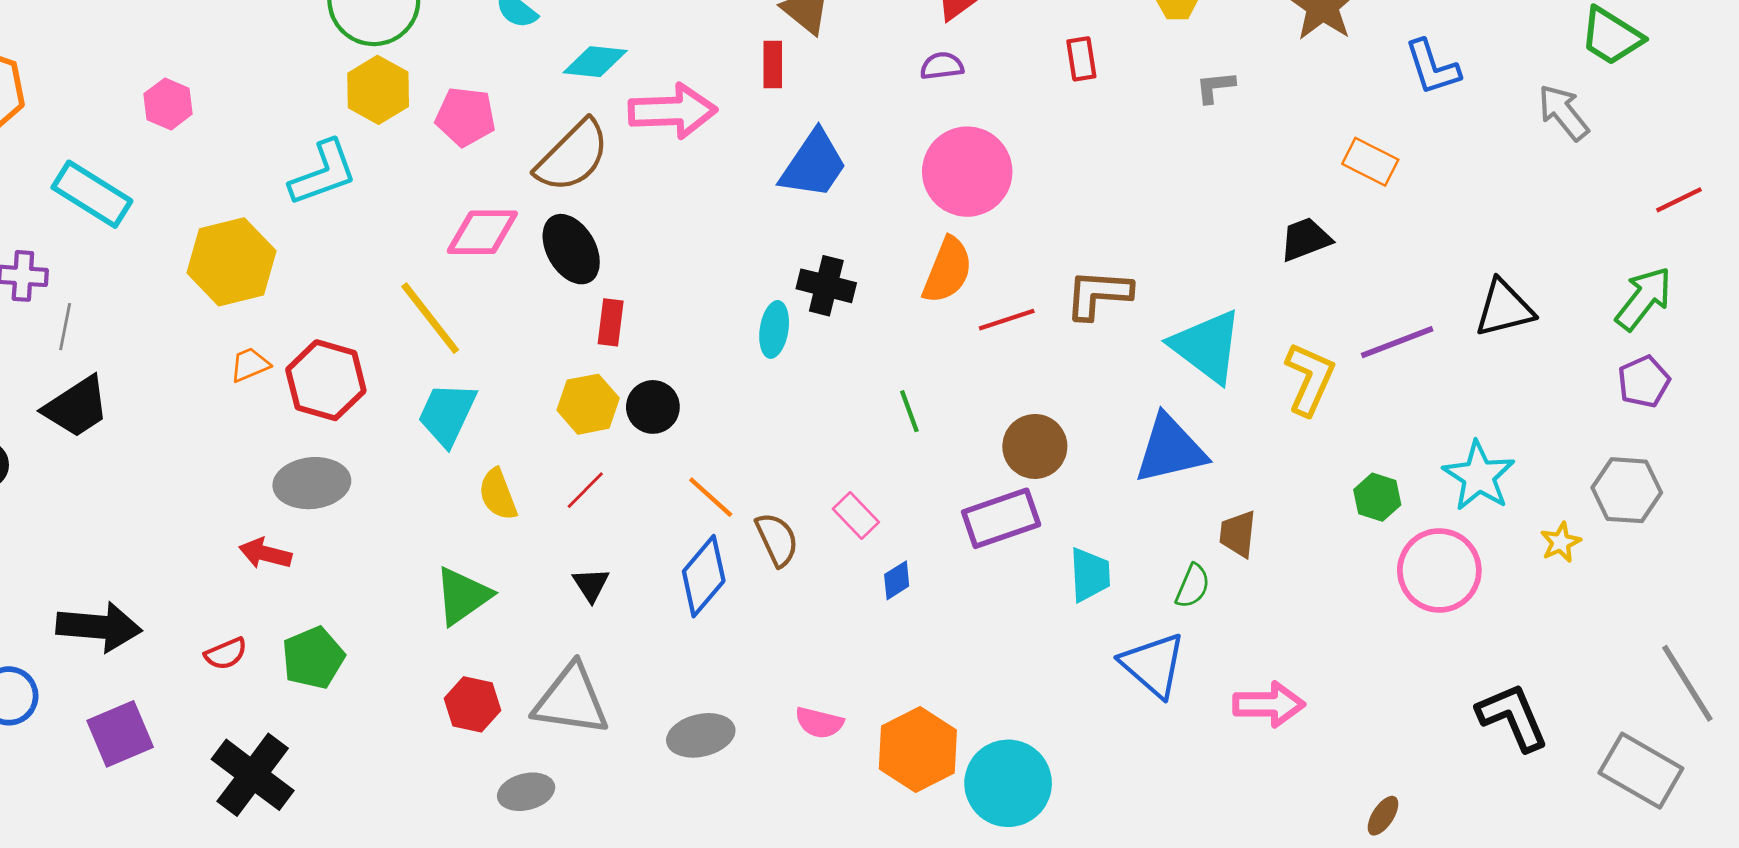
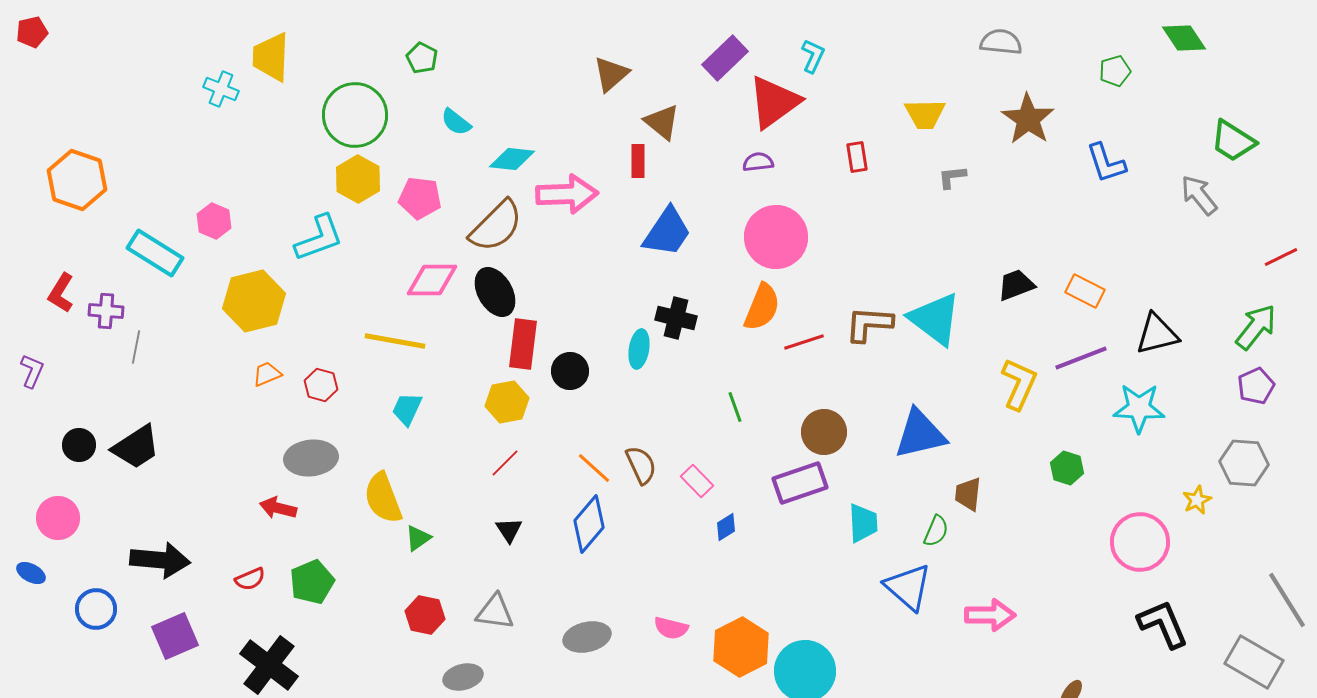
pink hexagon: (168, 104) -> (214, 221), moved
orange rectangle: (1370, 162) -> (1085, 291), moved
yellow line: (430, 318) -> (395, 341), turned -42
red rectangle: (611, 322) -> (523, 344), size x1.5
cyan triangle: (1207, 346) -> (935, 319), moved
red hexagon: (326, 380) -> (321, 385), size x0.6
black trapezoid: (76, 407) -> (136, 447), moved
black circle: (653, 407) -> (570, 371), moved
cyan trapezoid: (447, 414) -> (407, 409), size x0.7
cyan star: (1479, 476) -> (1139, 408), moved, turned -30
yellow semicircle: (498, 494) -> (383, 498), moved, size x1.4
brown semicircle: (777, 539) -> (641, 465), moved
pink circle: (1439, 570) -> (1140, 542), moved
green triangle: (463, 596) -> (418, 538), size x0.6
gray triangle: (571, 700) -> (495, 612), size x0.7

